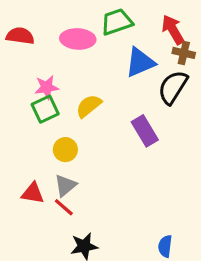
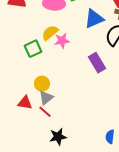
pink star: (47, 87) -> (62, 41), moved
yellow semicircle: (89, 106) -> (50, 33), moved
yellow circle: (65, 150) -> (42, 84), moved

